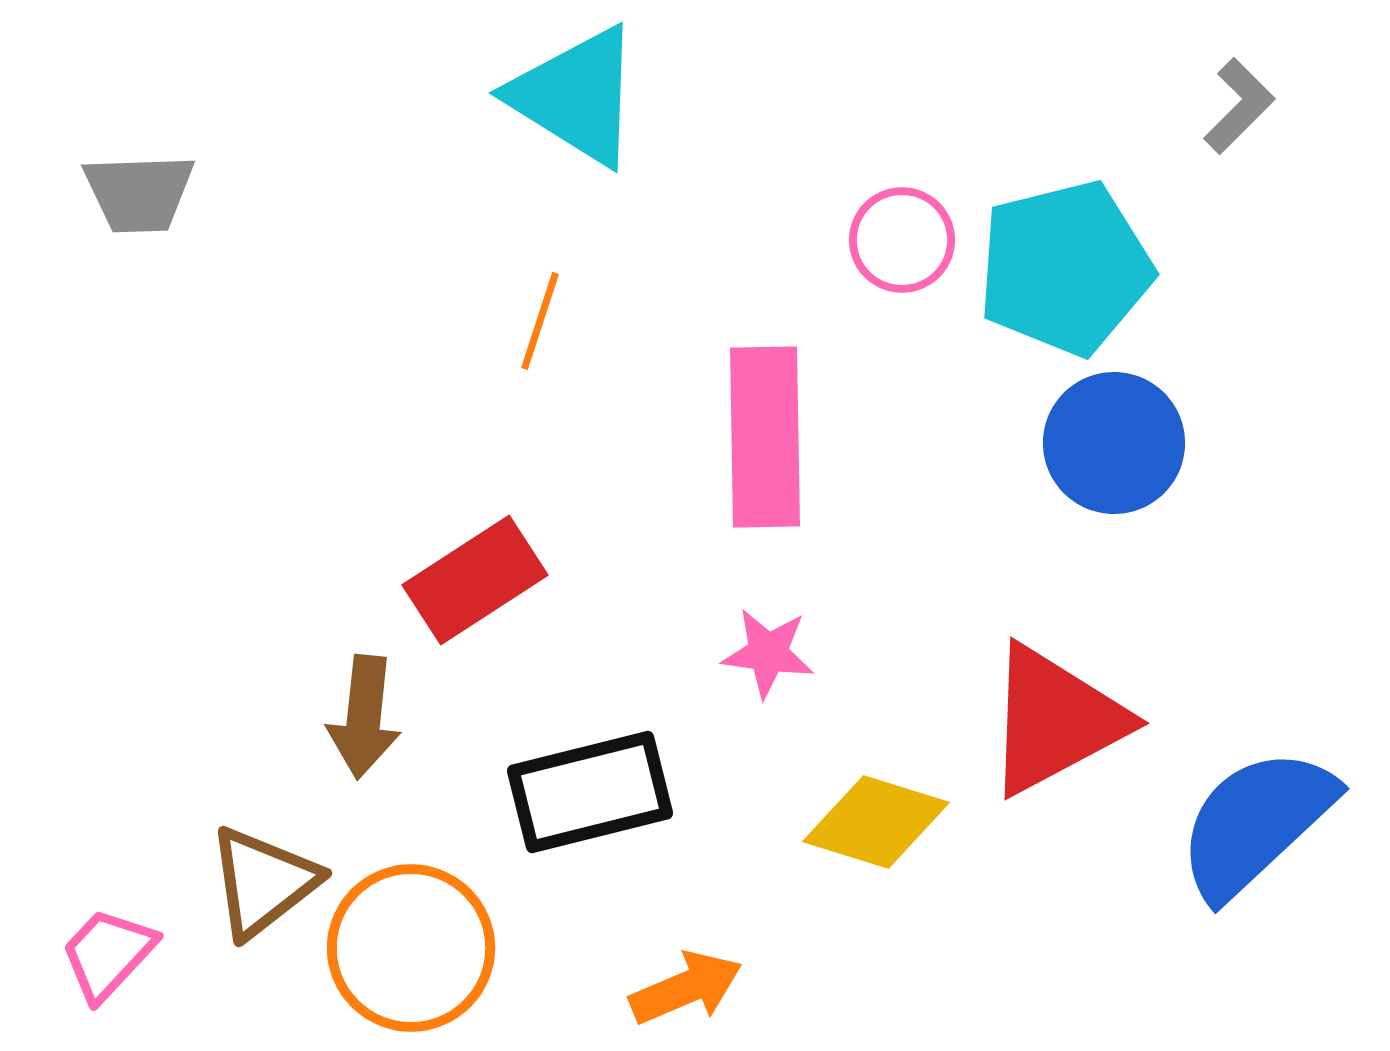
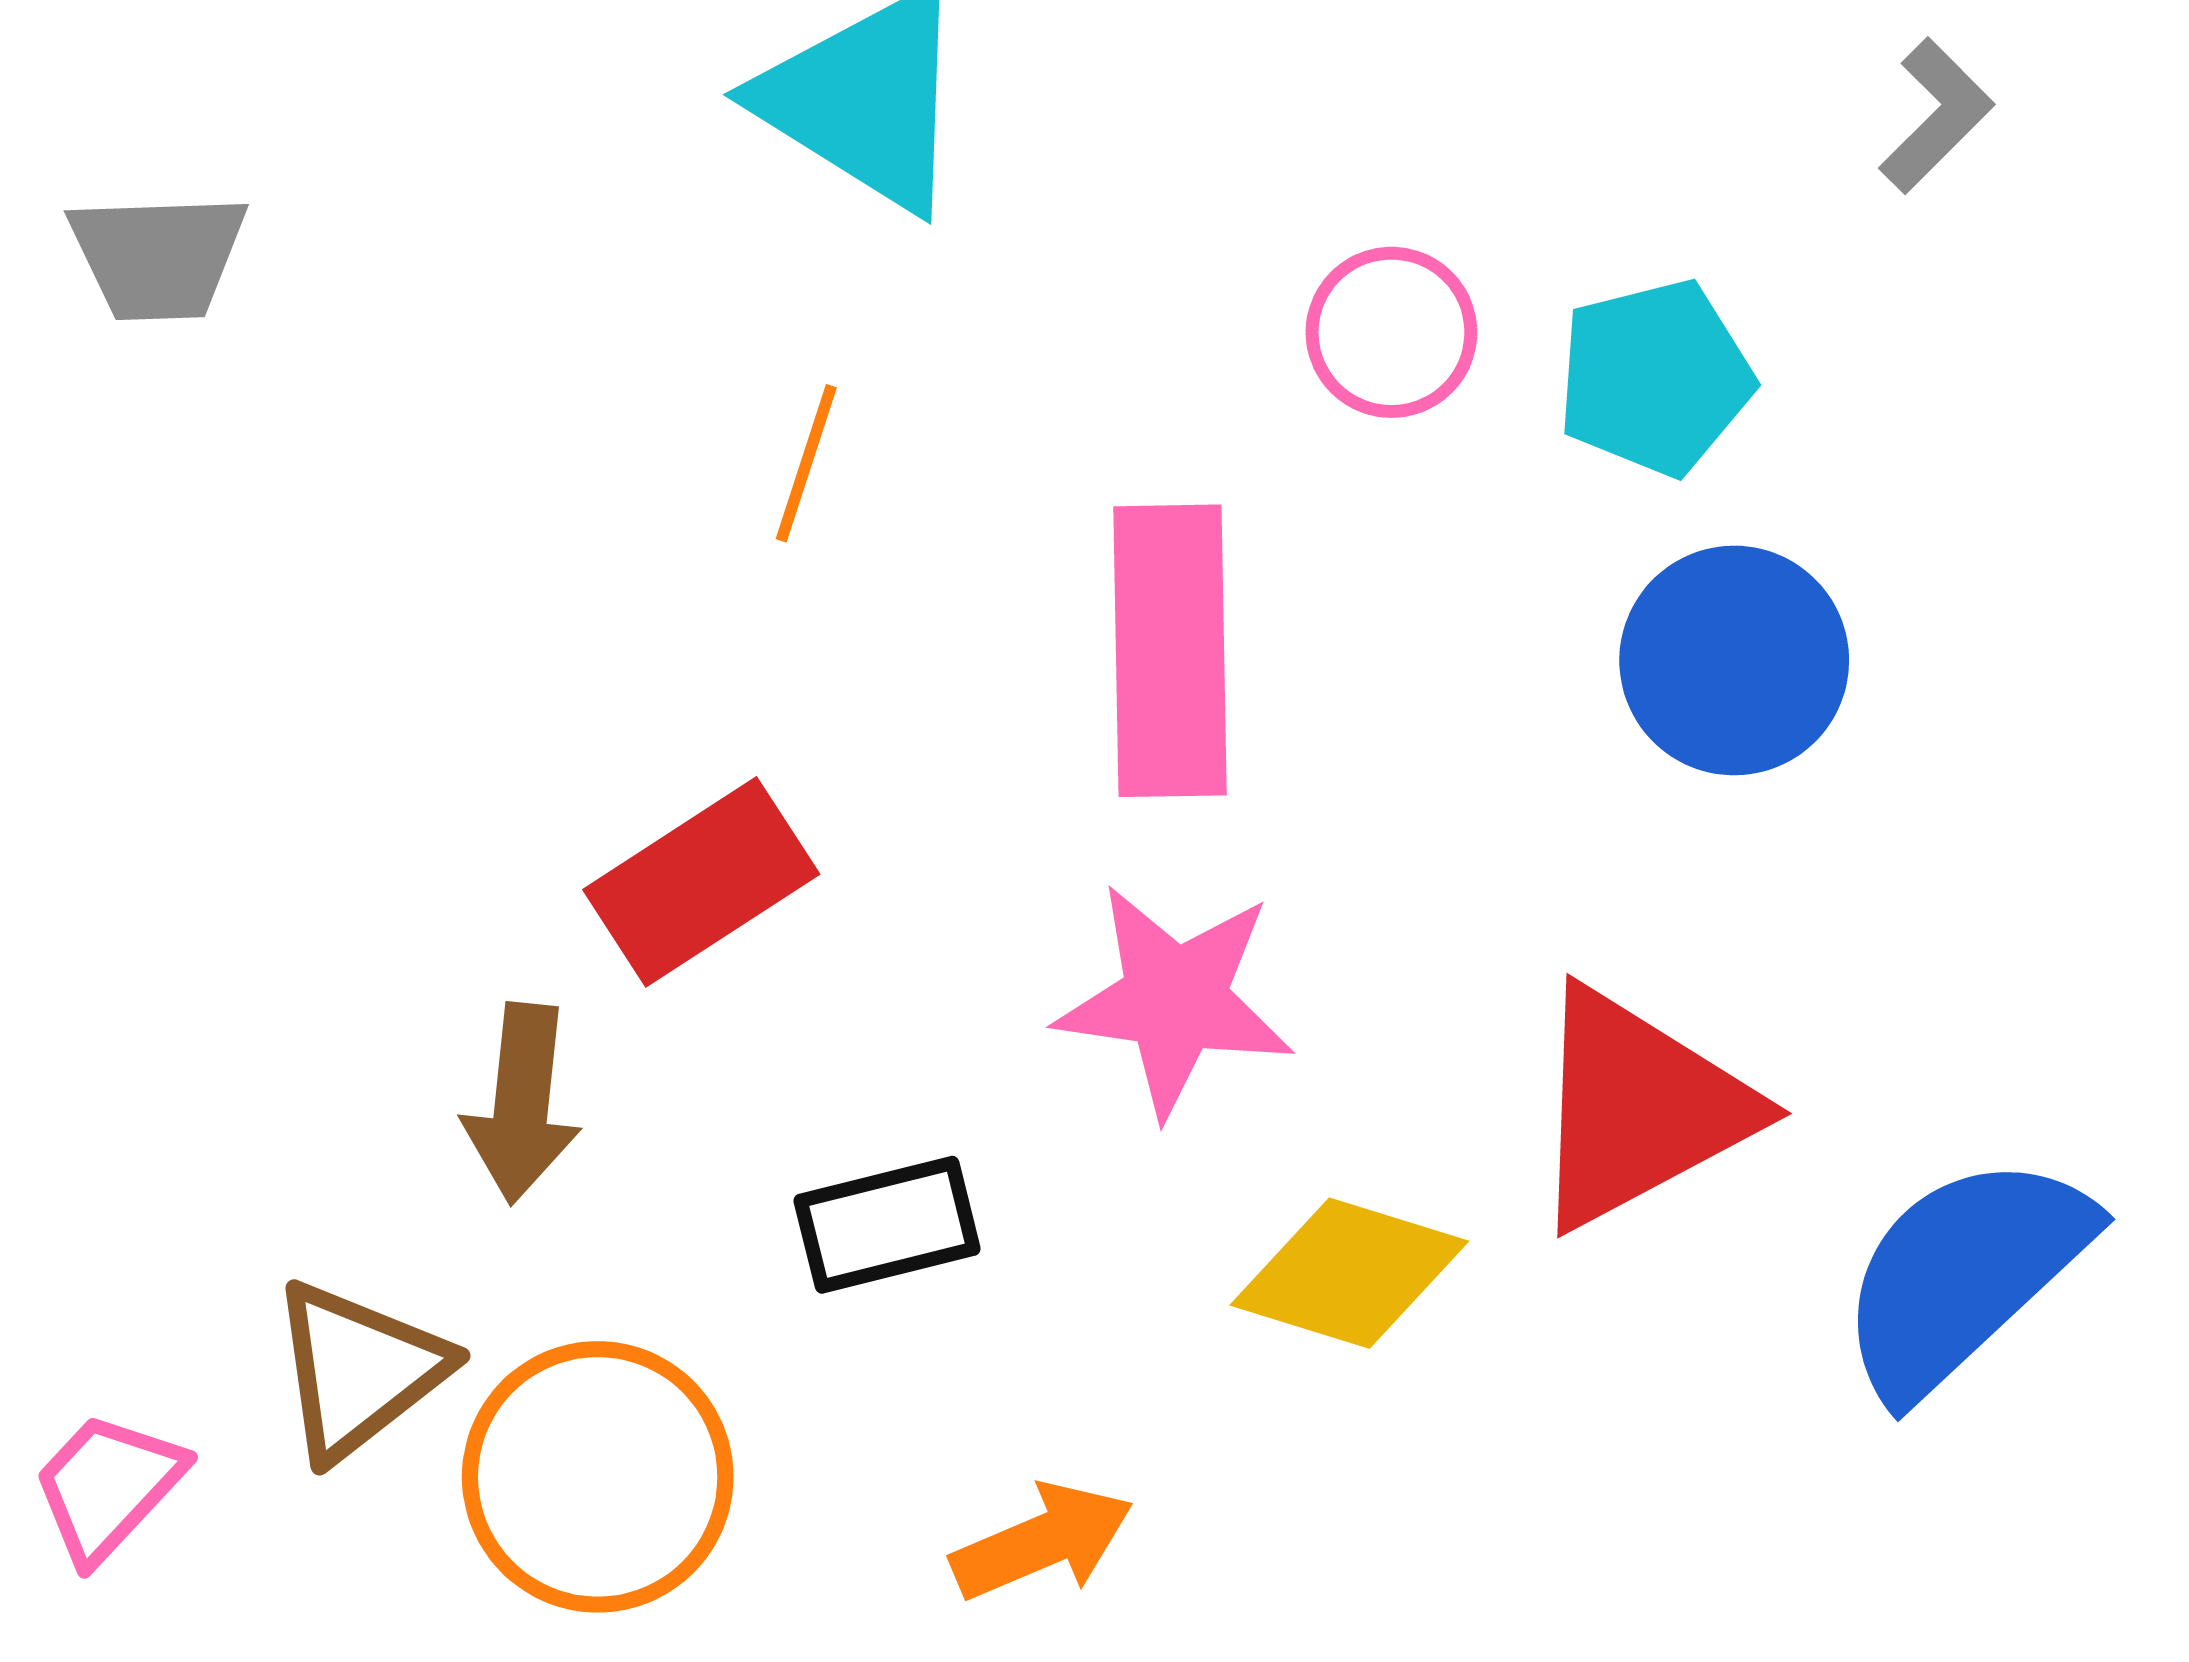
cyan pentagon: (1065, 268) -> (1655, 378), size x0.7
pink star: (768, 653) -> (1175, 1000), size x1.6
black rectangle: (590, 792) -> (887, 1225), size x0.7

